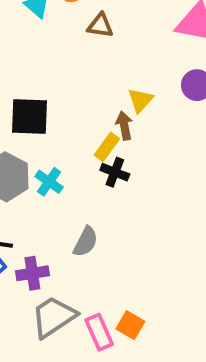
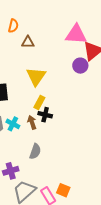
yellow triangle: (140, 100) -> (36, 76), moved, size x1.5
brown arrow: (124, 126) -> (32, 122), moved

